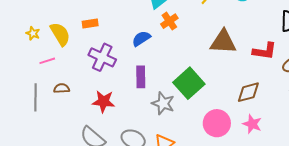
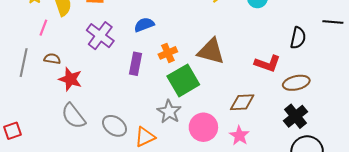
orange cross: (169, 21) -> (168, 53), moved
brown triangle: (223, 42) -> (211, 51), moved
pink line: (47, 61) -> (43, 28), turned -63
red star: (103, 101) -> (70, 79), moved
gray star: (163, 103) -> (169, 112), moved

